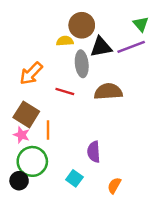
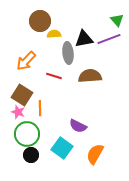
brown circle: (82, 25) -> (40, 21), moved
purple semicircle: (94, 152) -> (78, 126), turned -60
cyan square: (74, 178) -> (62, 148), size x1.5
black circle: (19, 181) -> (31, 155), moved
orange semicircle: (114, 186) -> (95, 154), size x1.5

